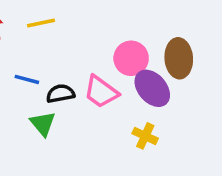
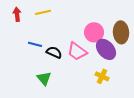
black semicircle: (60, 94) -> (54, 52), turned 35
green triangle: (43, 124) -> (44, 78), moved

